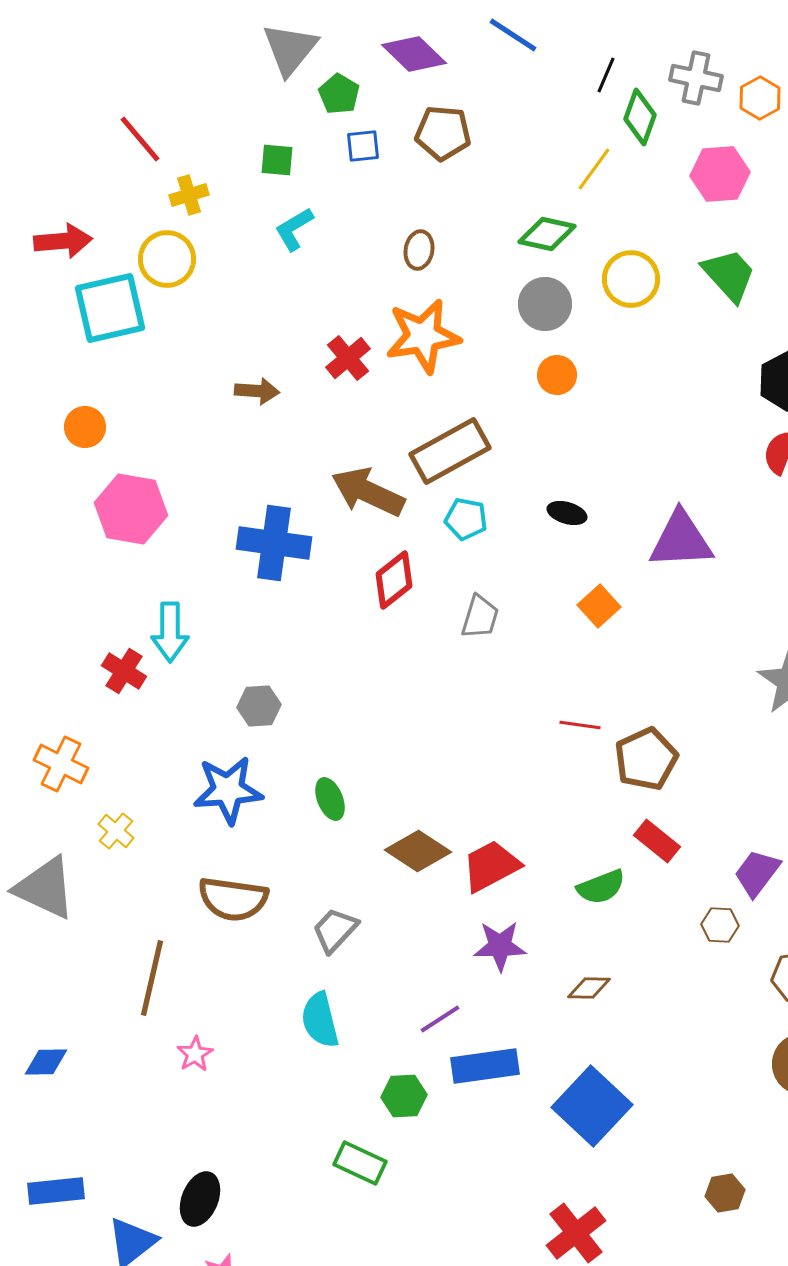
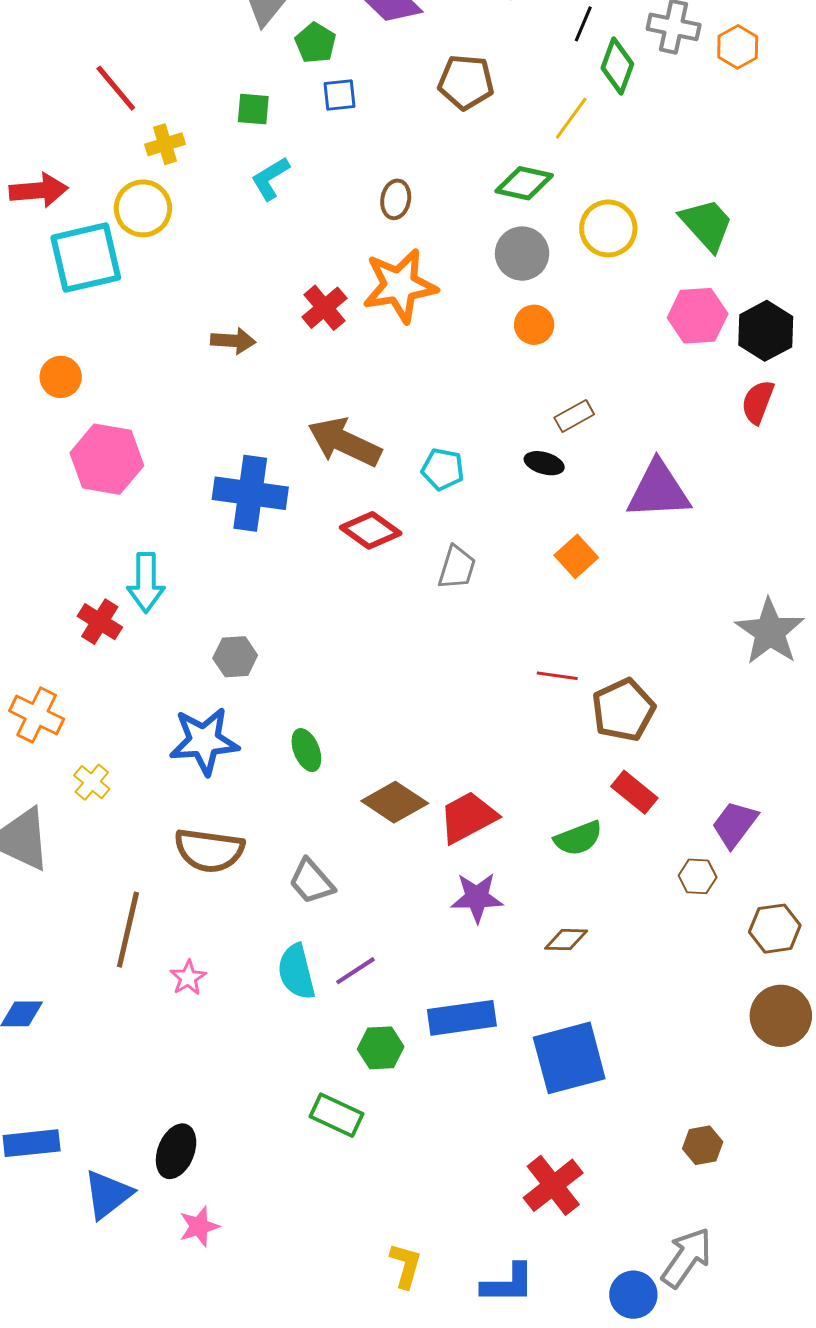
brown pentagon: (443, 133) -> (466, 82), moved
pink hexagon: (720, 174) -> (698, 316), moved
brown rectangle: (450, 451) -> (574, 416), moved, size x0.5
red diamond: (394, 580) -> (371, 530), turned 74
gray trapezoid: (335, 930) -> (311, 881), turned -84
purple line: (440, 1019) -> (356, 971), moved
pink star: (195, 1054) -> (188, 978), moved
blue square: (592, 1106) -> (569, 1058), turned 32

